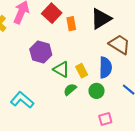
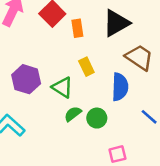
purple hexagon: (41, 52) -> (26, 79), moved
yellow rectangle: (82, 71) -> (86, 67), moved
green circle: (96, 91) -> (97, 118), moved

